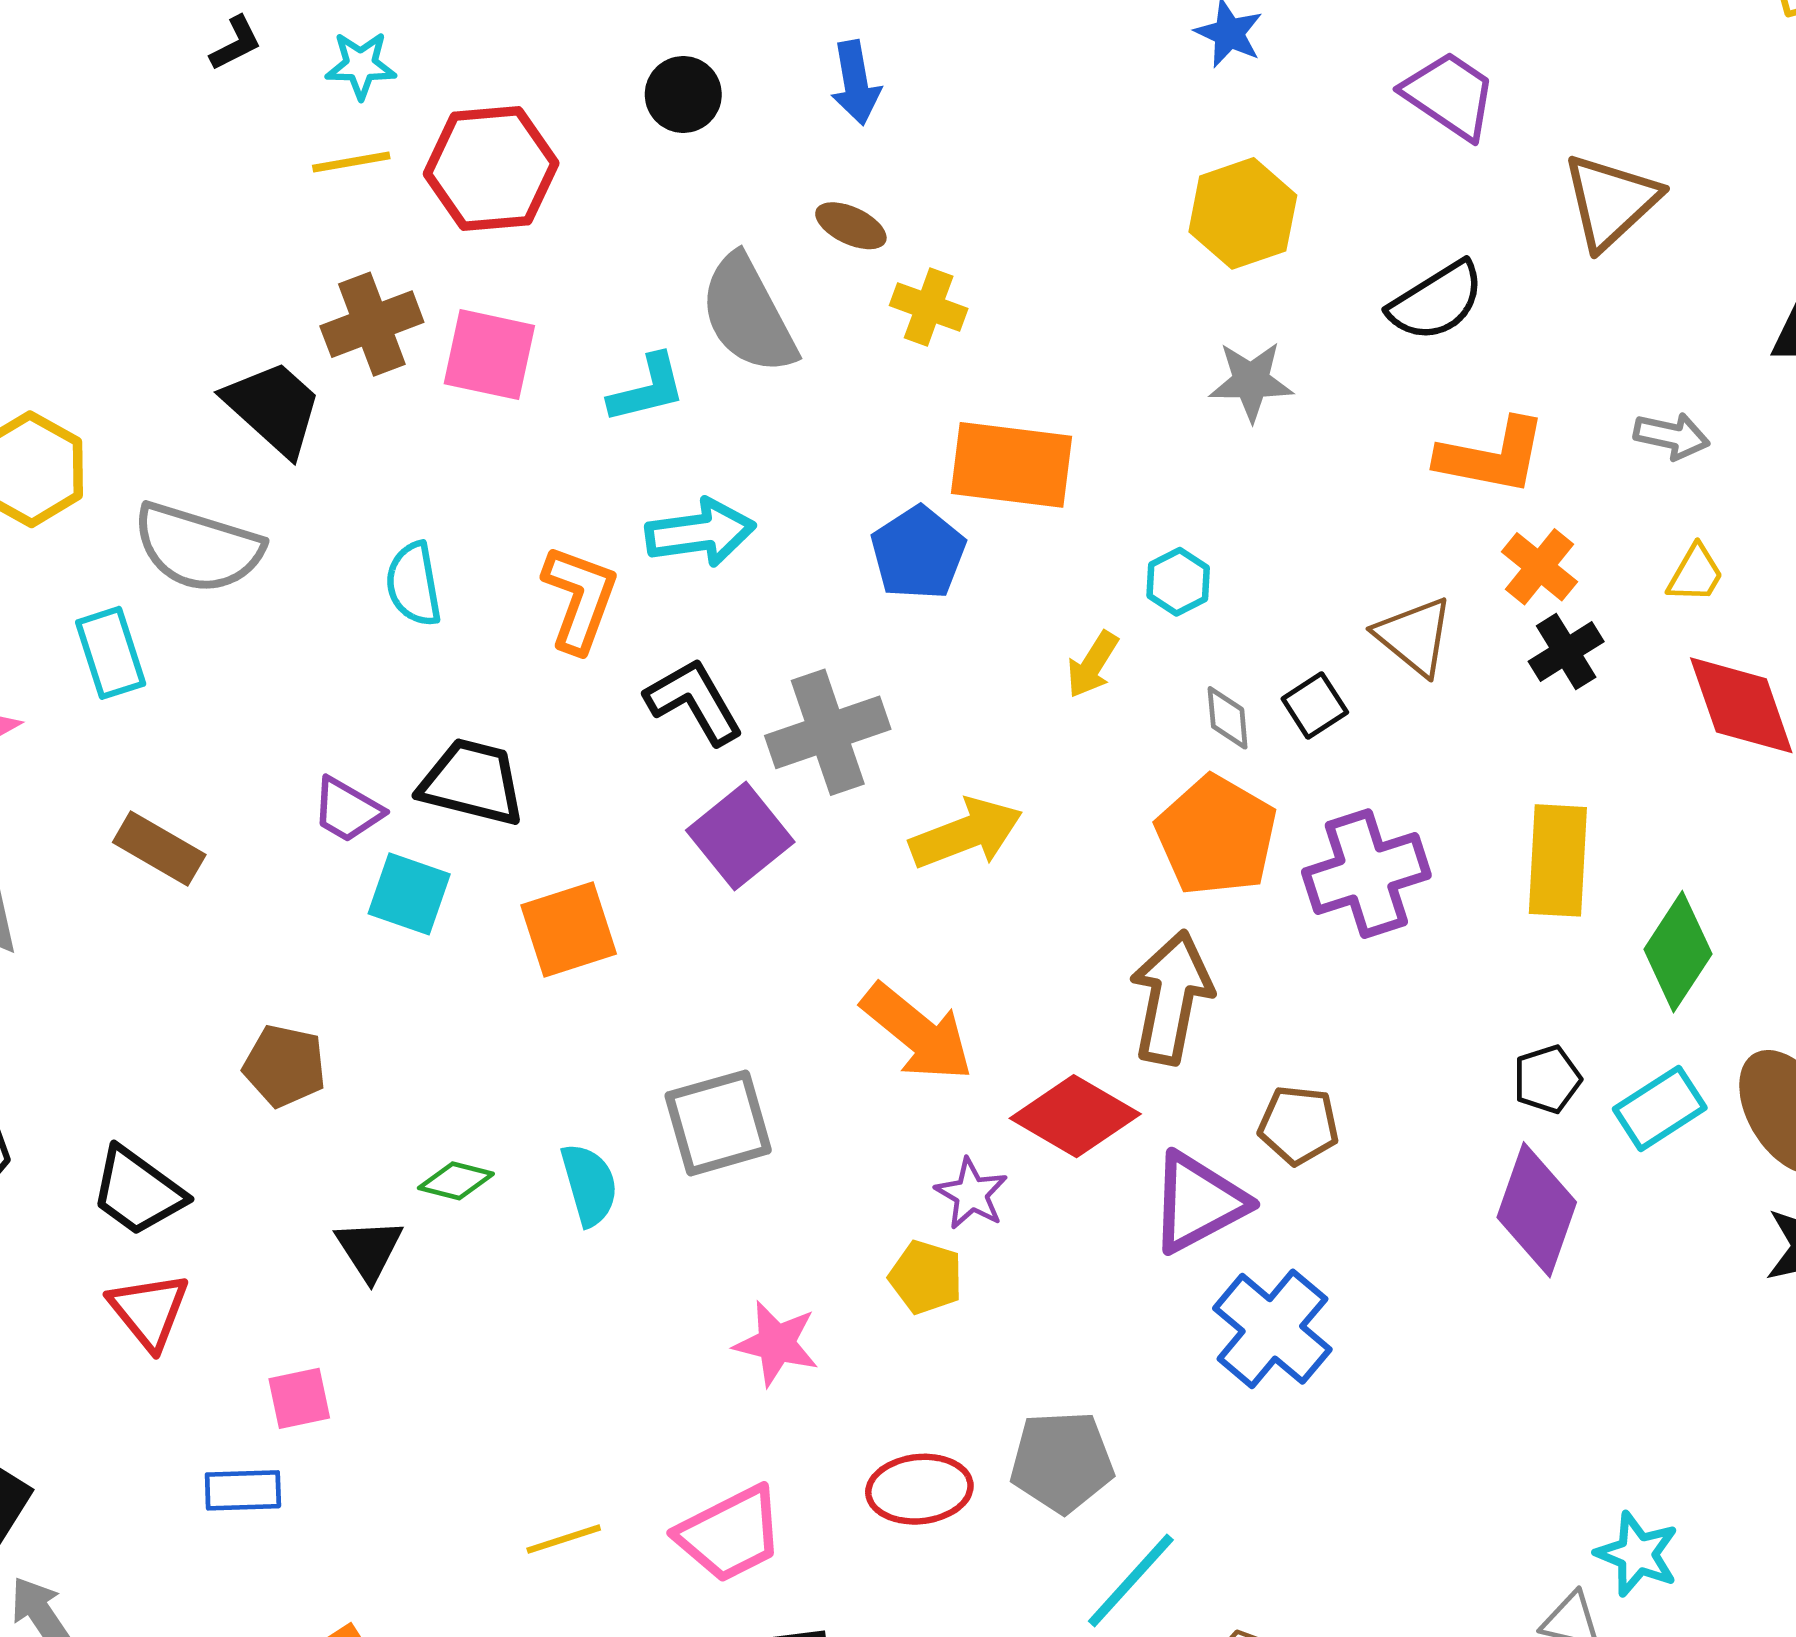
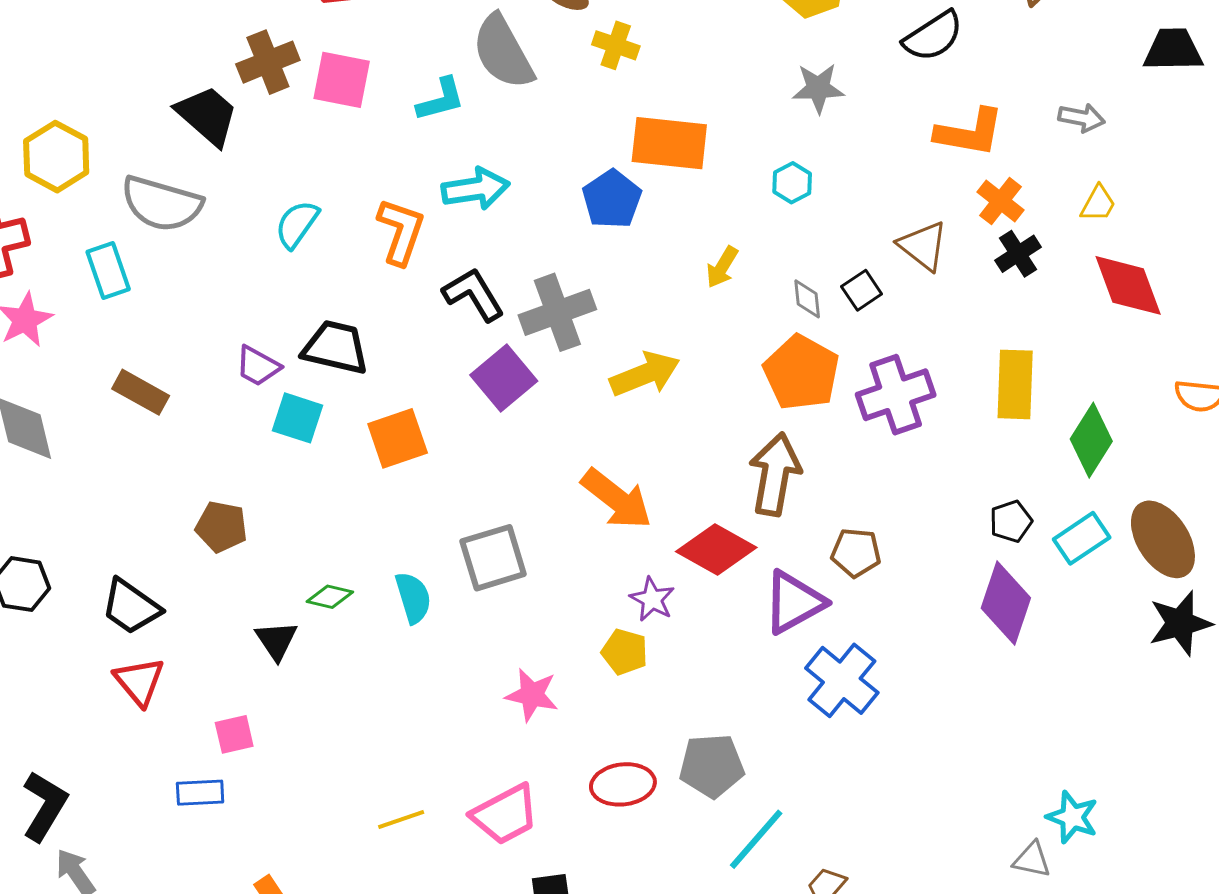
cyan hexagon: (1178, 582) -> (792, 183), moved
cyan semicircle: (414, 584) -> (297, 224), turned 46

